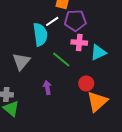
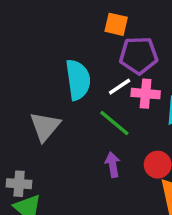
white line: (52, 21) -> (120, 87), moved
purple arrow: (47, 87) -> (113, 165), moved

